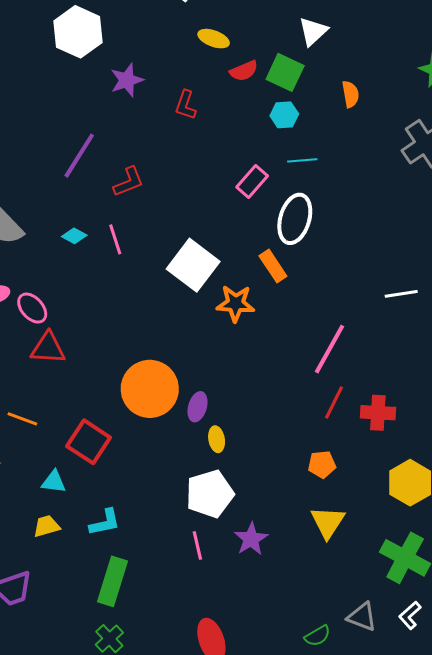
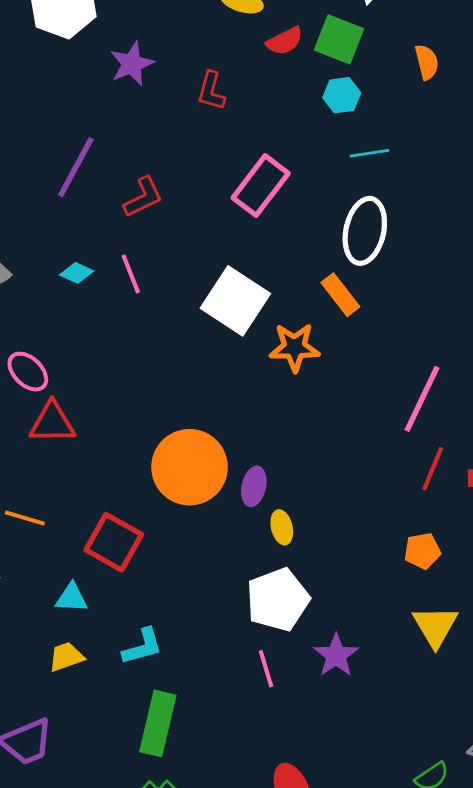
pink rectangle: (252, 182) -> (261, 186), moved, size x1.4

